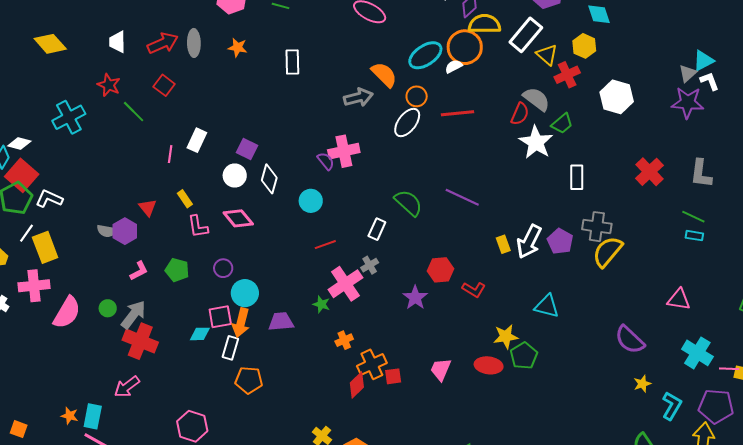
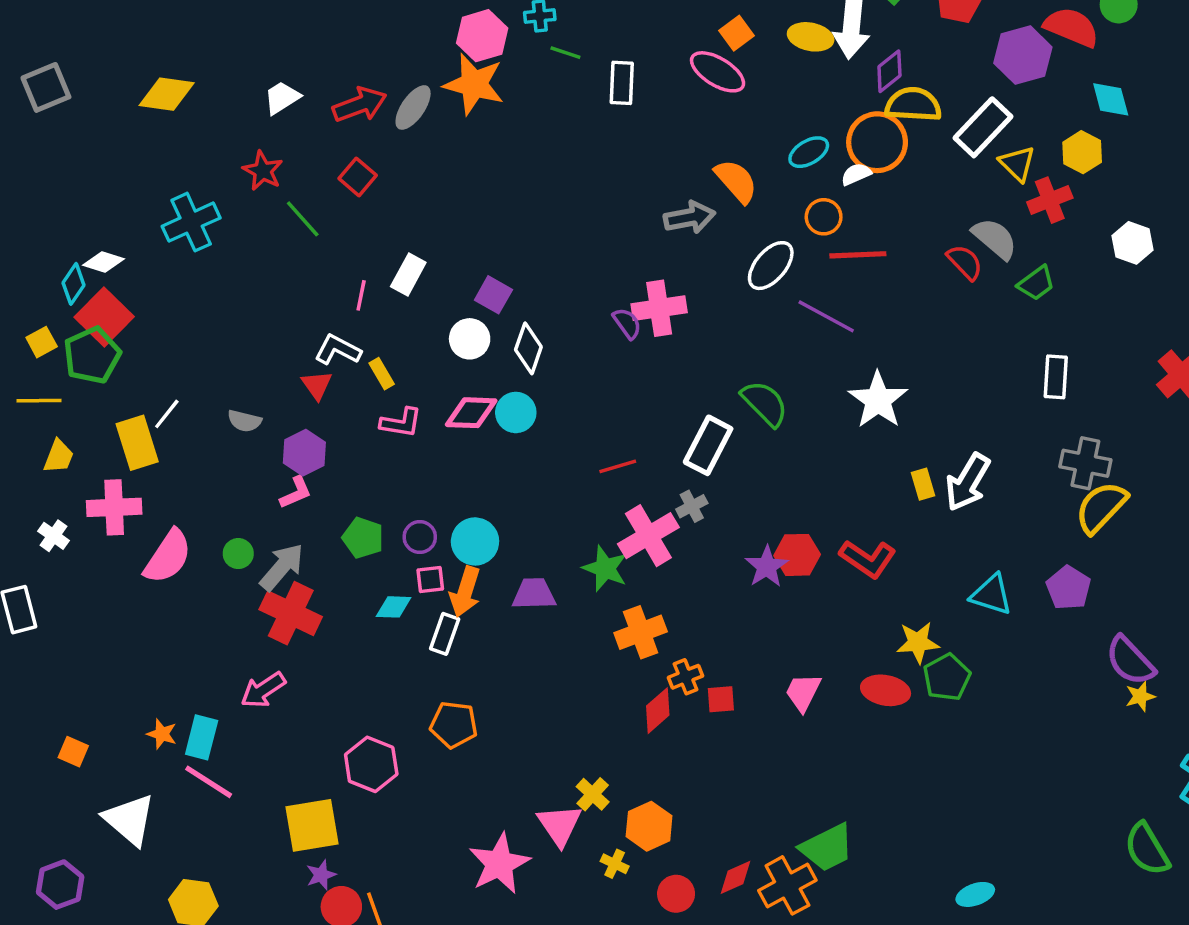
white trapezoid: (117, 42) -> (282, 98), turned 55
gray ellipse: (194, 43) -> (413, 107), turned 32
yellow diamond: (50, 44) -> (167, 94), turned -44
orange star: (238, 48) -> (474, 84), moved, size x1.8
cyan ellipse: (425, 55) -> (809, 152), size x0.7
white rectangle: (292, 62) -> (622, 83), moved
orange circle: (417, 96) -> (824, 217), moved
white hexagon: (617, 97) -> (1132, 243), size x0.7
red semicircle: (520, 114) -> (965, 262), turned -70
white star: (536, 142) -> (878, 400), moved
purple line: (462, 197) -> (826, 316), moved
white L-shape: (49, 199) -> (338, 350), moved
cyan circle: (311, 201) -> (516, 412), moved
pink diamond: (238, 218) -> (471, 413), turned -52
pink L-shape: (198, 227) -> (401, 423), turned -75
white rectangle: (377, 229) -> (708, 445), size x1.5
purple hexagon: (125, 231) -> (304, 453), moved
white line: (27, 233) -> (167, 414), moved
purple pentagon: (560, 241) -> (1068, 588), moved
purple circle: (223, 268) -> (420, 537), moved
green pentagon: (177, 270) -> (363, 538), moved
red hexagon: (441, 270) -> (797, 555), moved
red L-shape: (474, 290) -> (868, 559), size x1.4
green star: (321, 304) -> (605, 568), size x1.5
pink square: (220, 317) -> (430, 580), size x0.7
orange cross: (344, 340) -> (641, 632), size x1.6
orange cross: (372, 364) -> (685, 677), size x0.7
orange pentagon: (249, 380) -> (454, 725), moved
yellow star: (642, 384) -> (1140, 696), moved

